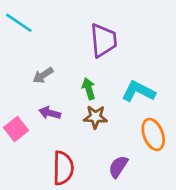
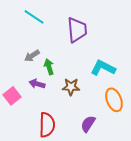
cyan line: (19, 23) -> (34, 17), moved
green arrow: (89, 89) -> (49, 67), moved

